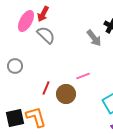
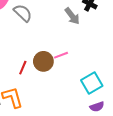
brown circle: (66, 94) -> (43, 61), moved

